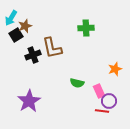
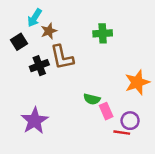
cyan arrow: (11, 18) -> (34, 18), moved
brown star: (25, 26) -> (49, 31), moved
orange star: (115, 69) -> (137, 82), size x1.5
pink rectangle: (99, 91) -> (106, 111), moved

